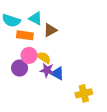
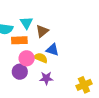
cyan triangle: (35, 18) -> (26, 23), turned 40
purple star: (47, 70) -> (46, 78), moved
blue triangle: (57, 73) -> (52, 50), moved

